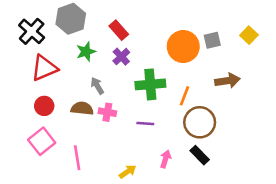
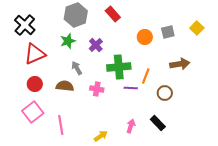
gray hexagon: (71, 19) -> (76, 15), moved
red rectangle: (119, 30) -> (113, 14), moved
orange circle: (183, 47) -> (145, 37), size x0.6
pink cross: (107, 112) -> (97, 89), moved
brown circle: (200, 122) -> (165, 93), moved, size x0.6
purple line: (145, 124) -> (131, 88), moved

